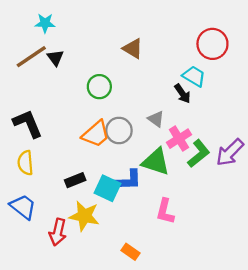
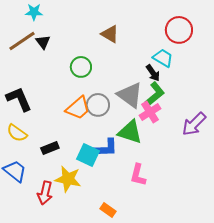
gray triangle: (156, 119) -> (130, 95), size x1.8
green L-shape: (199, 154) -> (155, 94), moved
yellow semicircle: (25, 163) -> (17, 133), turned -50
black rectangle: (75, 180) -> (50, 148), moved

